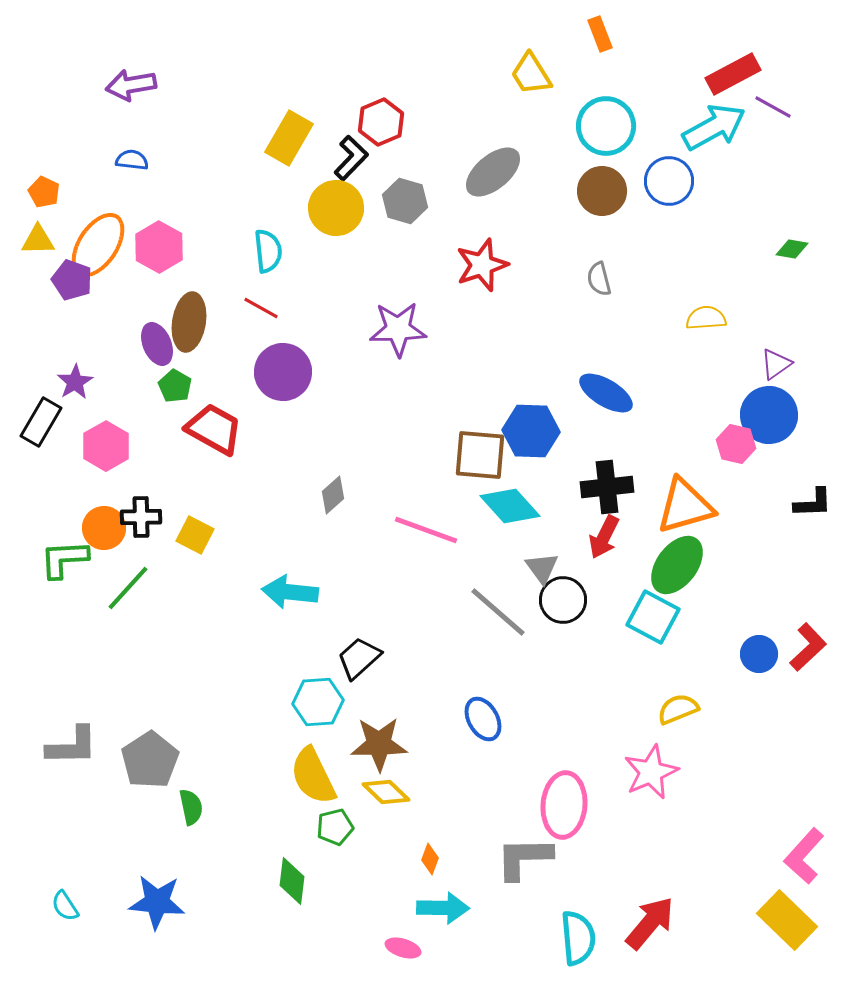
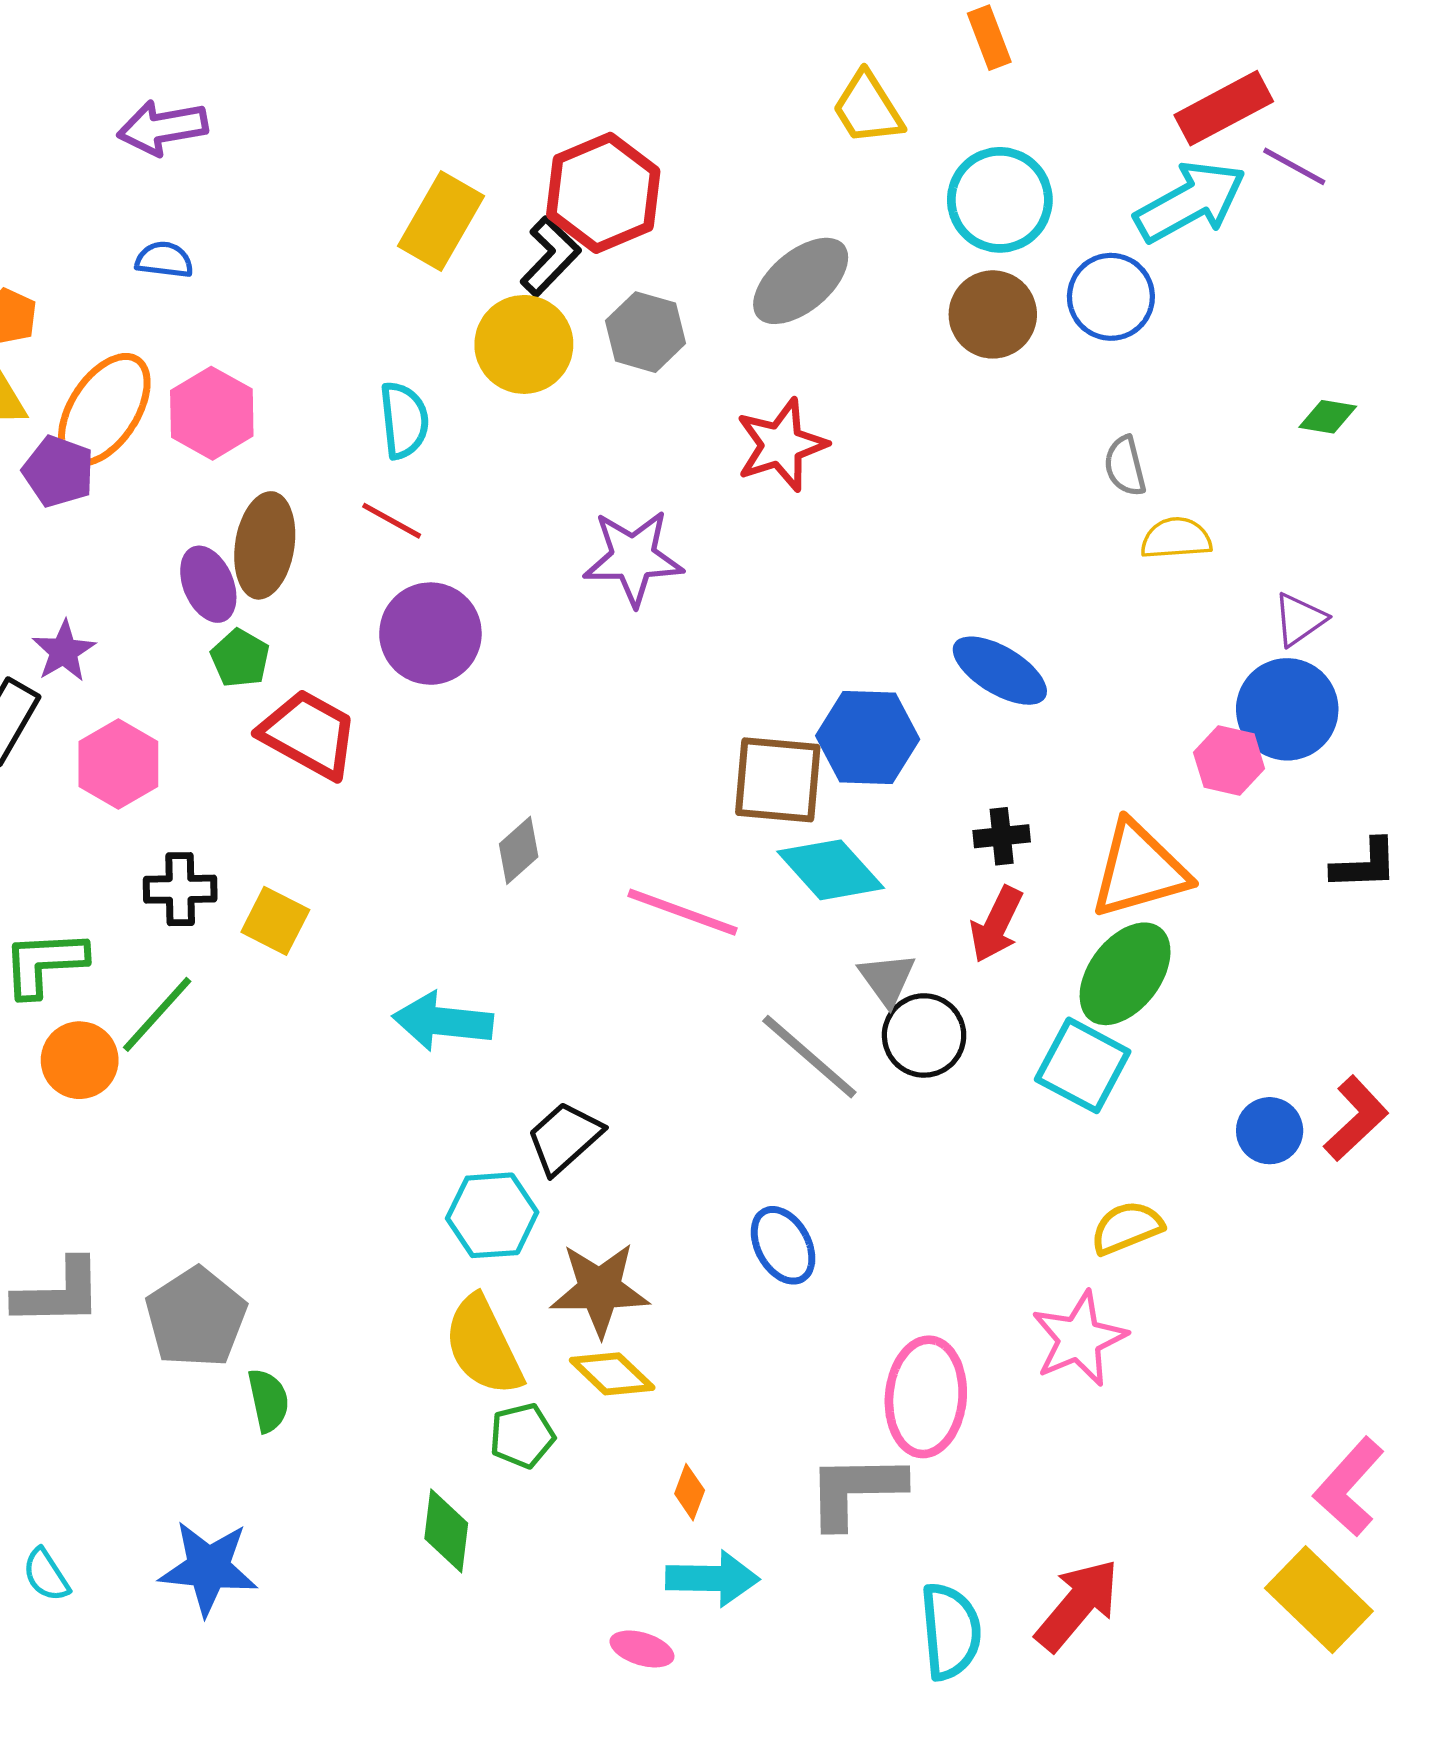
red hexagon: (381, 122) -> (603, 193), size x1.4
gray semicircle: (599, 279) -> (1125, 466), moved
black cross: (607, 487) -> (1002, 836), size x0.6
orange circle: (104, 528) -> (80, 1060), moved

